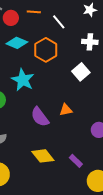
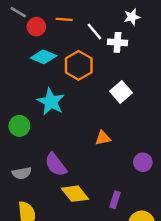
white cross: (90, 42) -> (117, 42), moved
purple semicircle: (40, 117) -> (56, 165), moved
purple rectangle: (76, 161) -> (115, 200), turned 64

